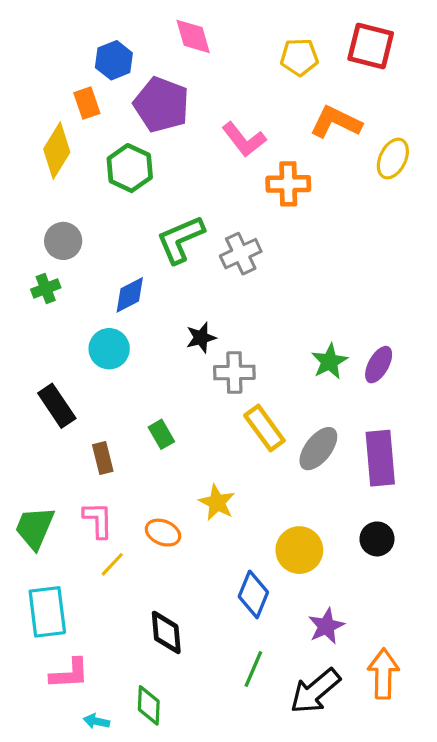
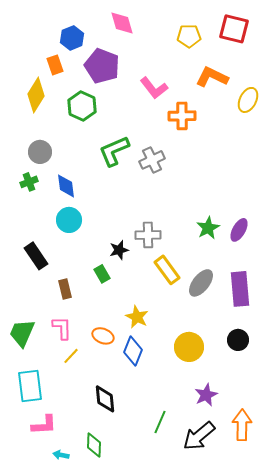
blue diamond: (130, 295) -> (66, 186), moved, turned -70
black star: (201, 338) -> (119, 250), moved
blue diamond: (253, 594) -> (133, 351), moved

